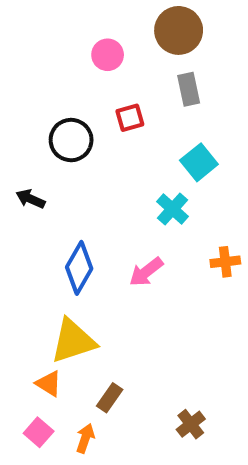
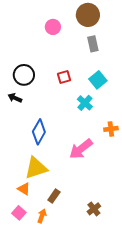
red square: (130, 118) -> (64, 77), moved
black circle: (71, 140) -> (24, 75), moved
pink arrow: (146, 272) -> (81, 149), moved, size x1.4

